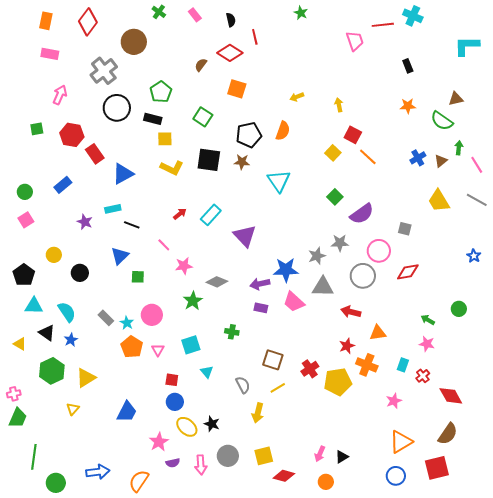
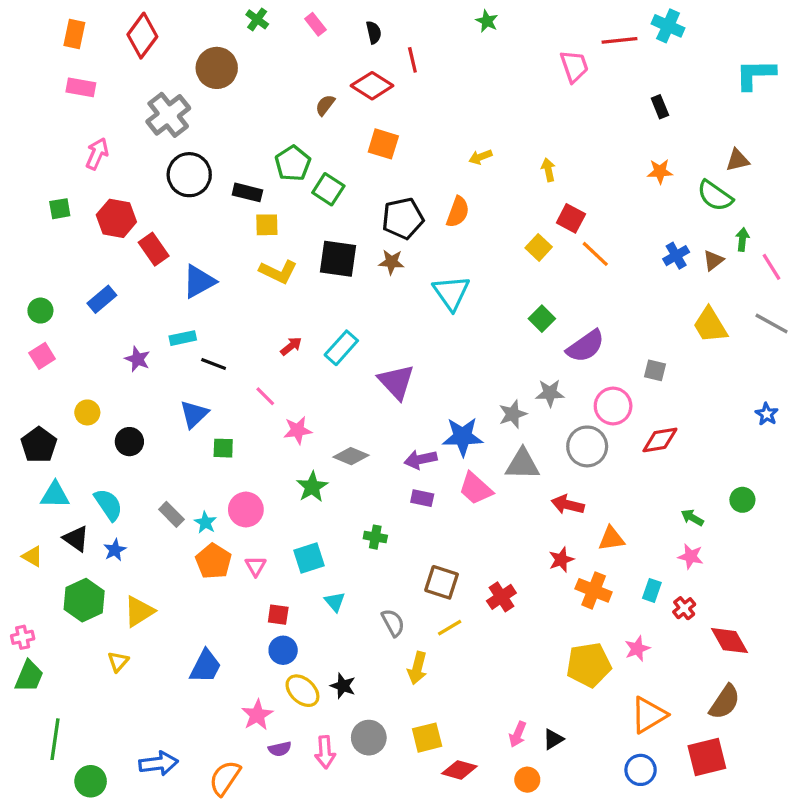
green pentagon: (161, 92) -> (293, 163), moved
yellow pentagon: (338, 382) -> (589, 665), moved

